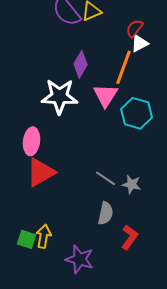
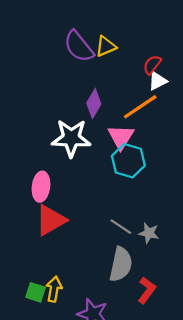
orange line: (124, 67) -> (140, 107), turned 36
cyan hexagon: (137, 113) -> (128, 161), moved
gray semicircle: (106, 213) -> (121, 264), size x1.4

